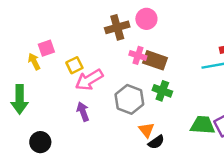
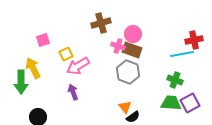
pink circle: (146, 19) -> (133, 34), moved
yellow arrow: (34, 62) -> (33, 68), moved, size x1.5
green cross: (162, 91) -> (175, 80), moved
gray hexagon: (129, 99) -> (128, 72), moved

